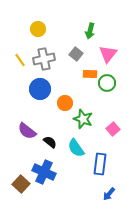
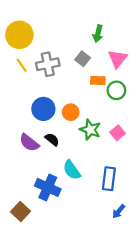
yellow circle: (38, 29) -> (19, 35), moved, size x1.6
blue circle: (40, 89) -> (43, 109), moved
pink square: (113, 129) -> (118, 133), moved
black semicircle: (50, 142) -> (52, 139), moved
cyan semicircle: (76, 148) -> (72, 170), moved
brown square: (21, 184) -> (20, 211), moved

